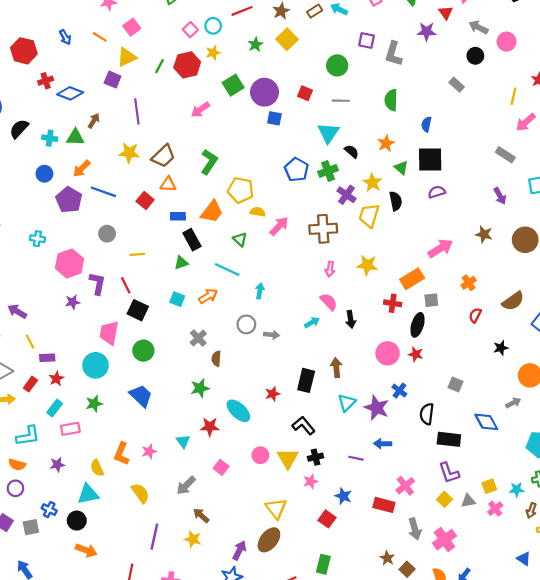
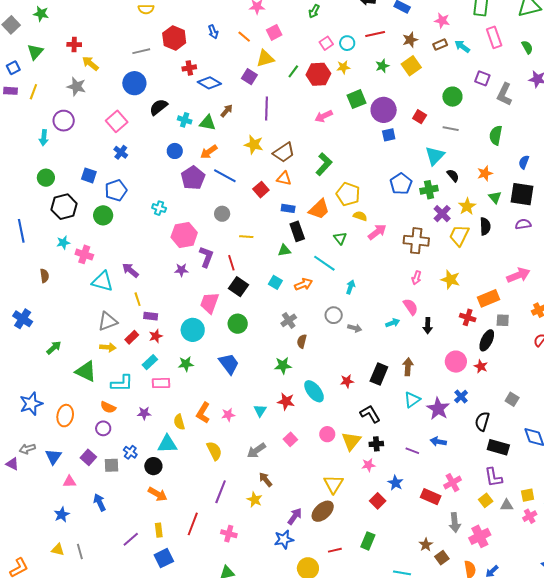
blue square: (274, 118) -> (389, 135), turned -32

